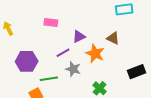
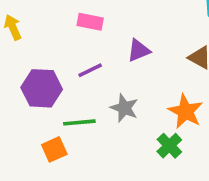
purple line: (63, 53) -> (90, 70), moved
orange star: (95, 53) -> (185, 111), moved

